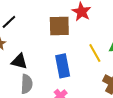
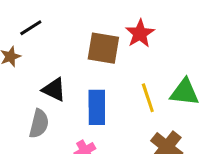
black triangle: (19, 61) -> (54, 90), moved

